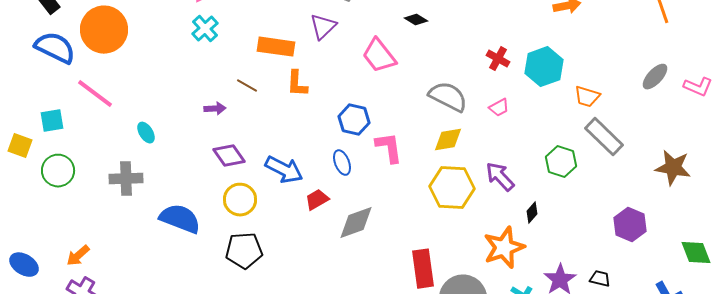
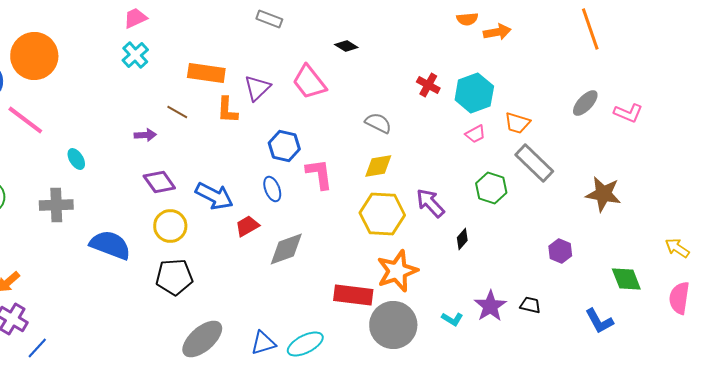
purple triangle: (323, 27) -> (257, 88), moved
gray semicircle: (448, 97) -> (378, 123), size x0.7
pink trapezoid: (499, 108) -> (475, 134), moved
purple hexagon: (630, 225) -> (560, 251), size x0.7
orange star: (504, 248) -> (397, 271), moved
red rectangle: (423, 269) -> (353, 295), turned -75

